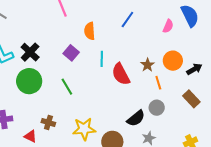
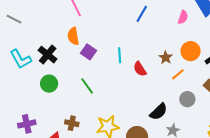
orange semicircle: (90, 31) -> (73, 36), moved
red semicircle: (121, 74) -> (140, 69), size x0.7
green circle: (29, 81) -> (49, 84), size x0.7
orange line: (158, 83) -> (178, 74), turned 72
gray circle: (157, 108) -> (187, 99), moved

